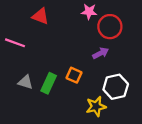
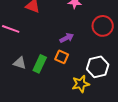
red circle: (110, 27) -> (103, 26), moved
purple arrow: (101, 53) -> (67, 38), moved

